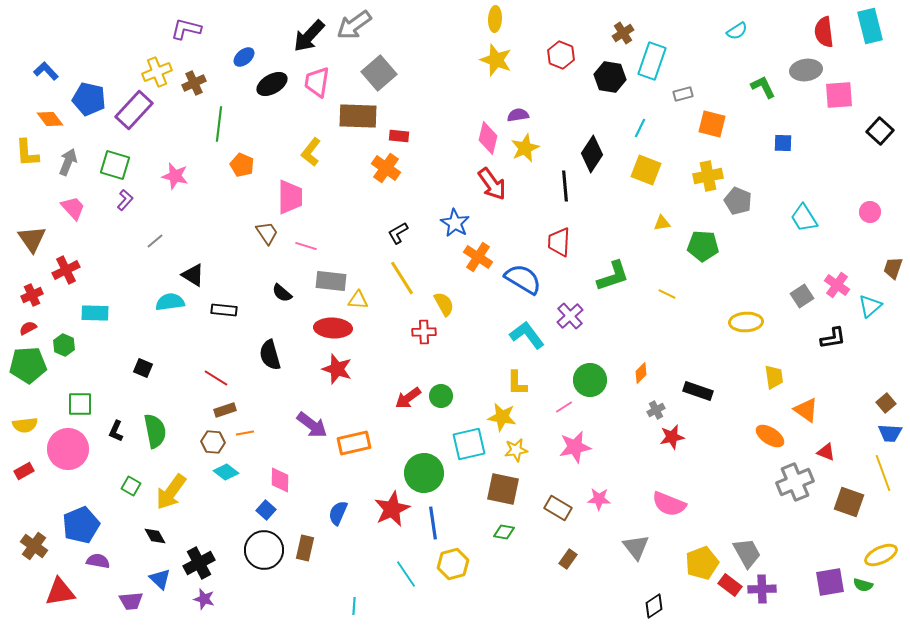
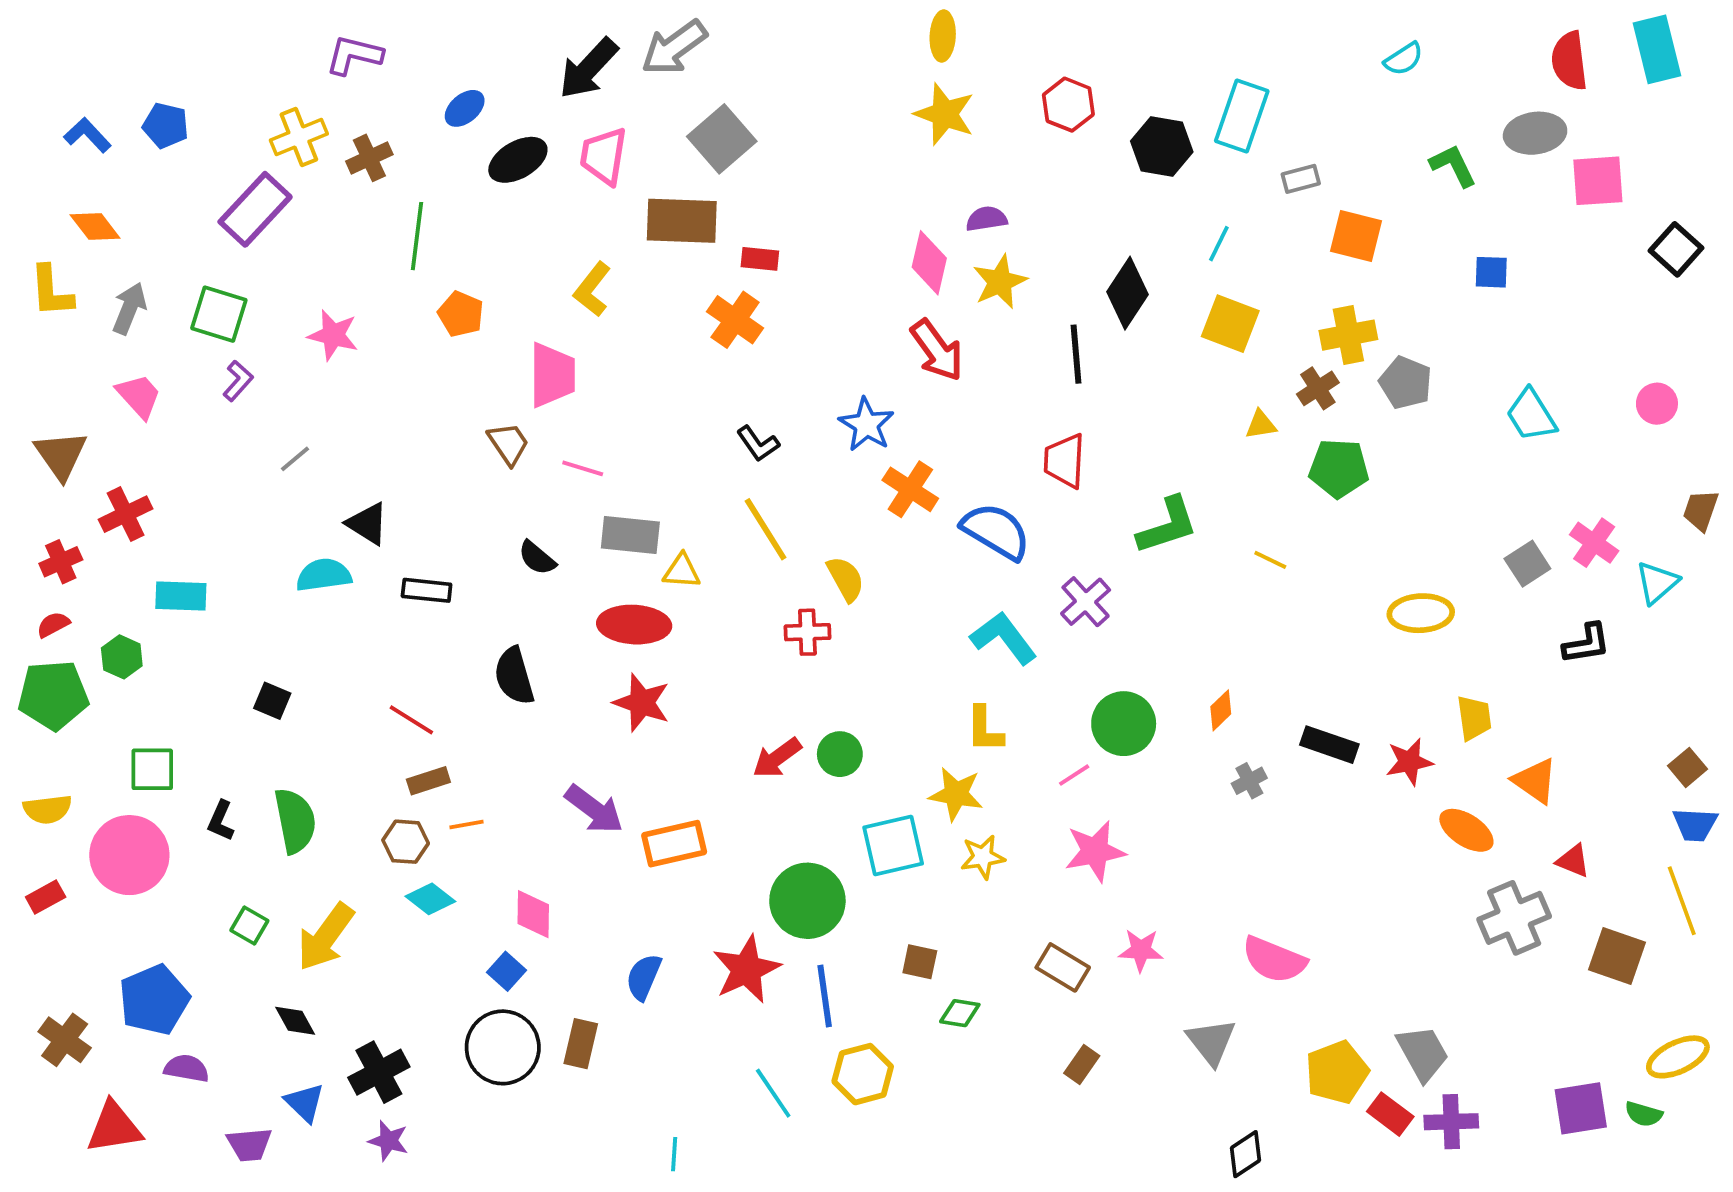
brown cross: (623, 33) -> (1318, 388), moved
blue pentagon: (89, 99) -> (166, 126), moved, size x0.7
black L-shape: (398, 233) -> (758, 444), turned -95
red star: (672, 437) -> (1409, 762), moved
brown square: (503, 489) -> (920, 962), moved, size x0.6

